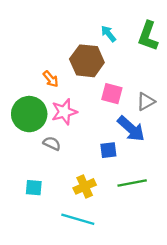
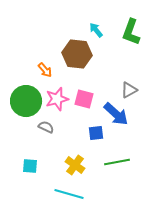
pink square: (112, 94) -> (84, 99), moved
yellow cross: (85, 186) -> (75, 165), turned -30

